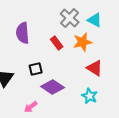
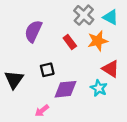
purple semicircle: (23, 33) -> (33, 31), turned 30
purple diamond: (53, 87) -> (65, 89), turned -40
cyan star: (90, 96) -> (99, 88), moved

